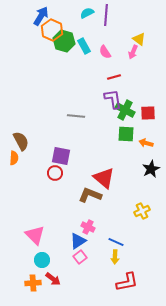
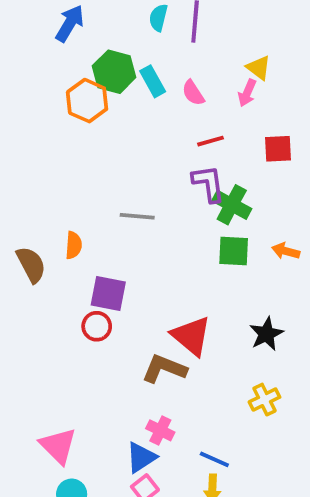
cyan semicircle: (87, 13) -> (158, 18), turned -48
orange hexagon: (52, 30) -> (87, 101), moved
red square: (148, 113) -> (278, 149), moved
orange arrow: (146, 143) -> (286, 251), moved
orange semicircle: (14, 158) -> (74, 245), moved
black star: (151, 169) -> (266, 334), moved

